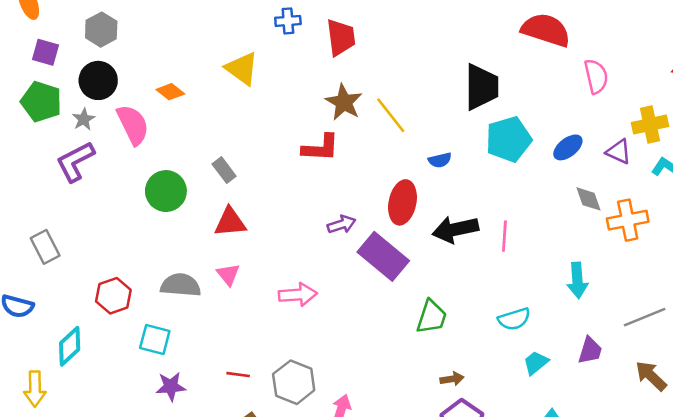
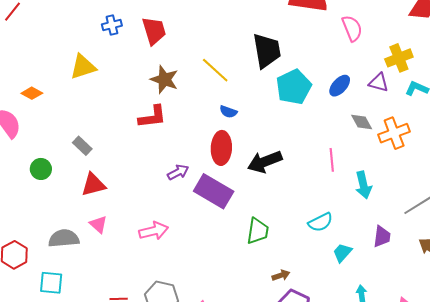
yellow triangle: (242, 69) -> (83, 67), turned -44
yellow line: (391, 115) -> (215, 70), moved
blue semicircle: (440, 160) -> (228, 112), moved, turned 42
green circle: (166, 191) -> (41, 169), size x0.7
pink line: (504, 236) -> (332, 160), moved

